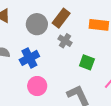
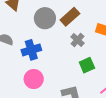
gray cross: (65, 41) -> (78, 40), moved
green square: (87, 62) -> (87, 65), turned 35

